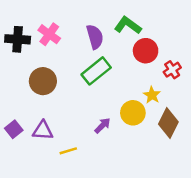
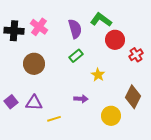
green rectangle: (96, 71) -> (76, 56), size x0.6
yellow star: (152, 95) -> (98, 75), moved
yellow circle: (133, 113) -> (111, 116), moved
purple arrow: (102, 125) -> (81, 99), turned 48

